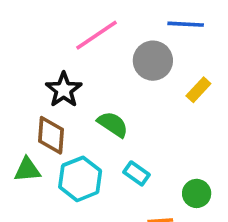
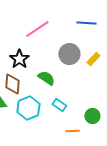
gray circle: (153, 61) -> (69, 54), moved

